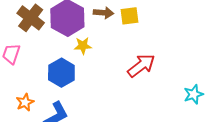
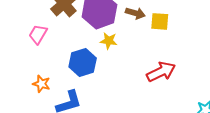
orange star: (25, 102) -> (41, 84), turned 30

